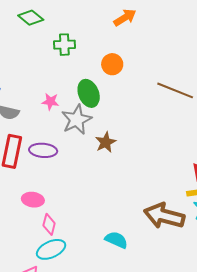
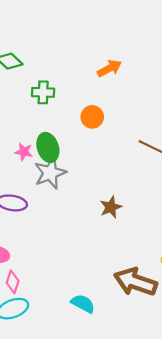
green ellipse: (89, 93) -> (48, 147), moved
brown star: (106, 142) -> (111, 207), moved

